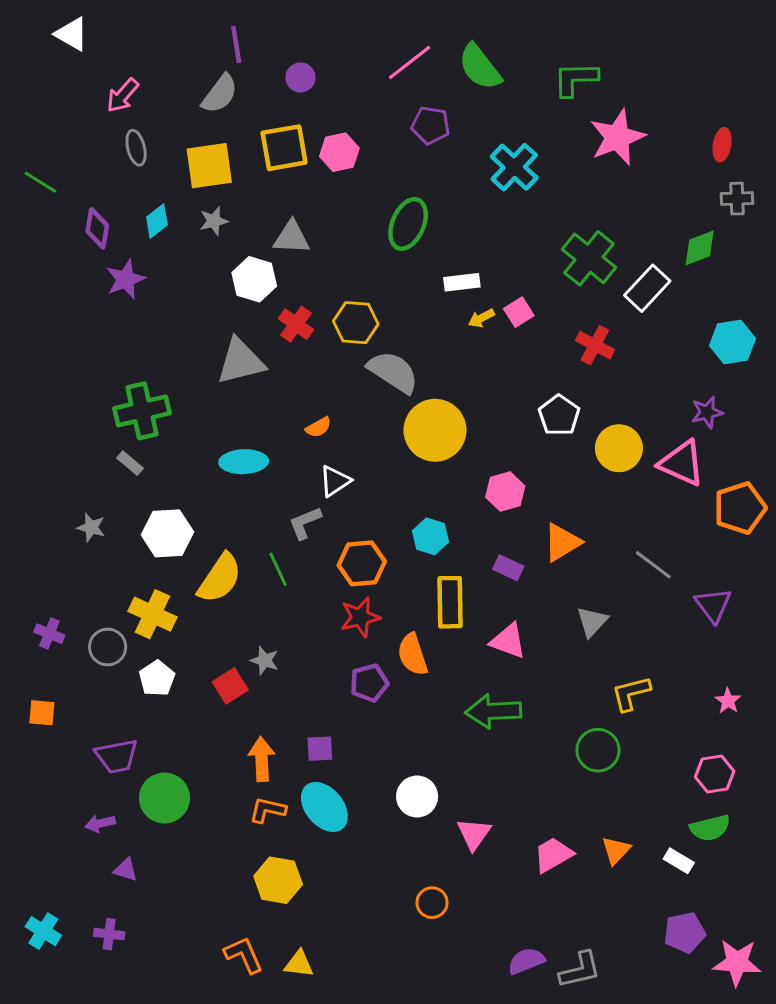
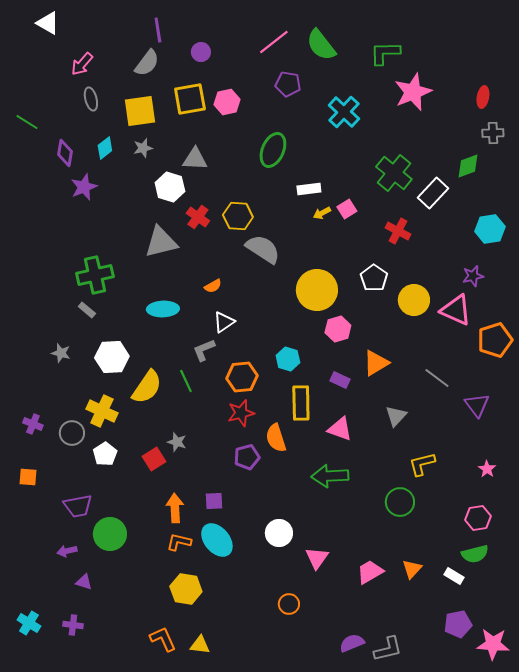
yellow circle: (435, 430) -> (317, 290), moved

